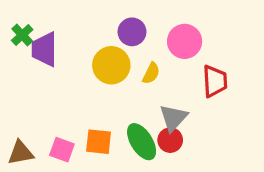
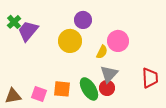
pink circle: (185, 41) -> (118, 41), moved
purple trapezoid: (44, 49) -> (28, 31), turned 40
yellow semicircle: (151, 73) -> (102, 52), moved
red trapezoid: (215, 81) -> (150, 78), moved

